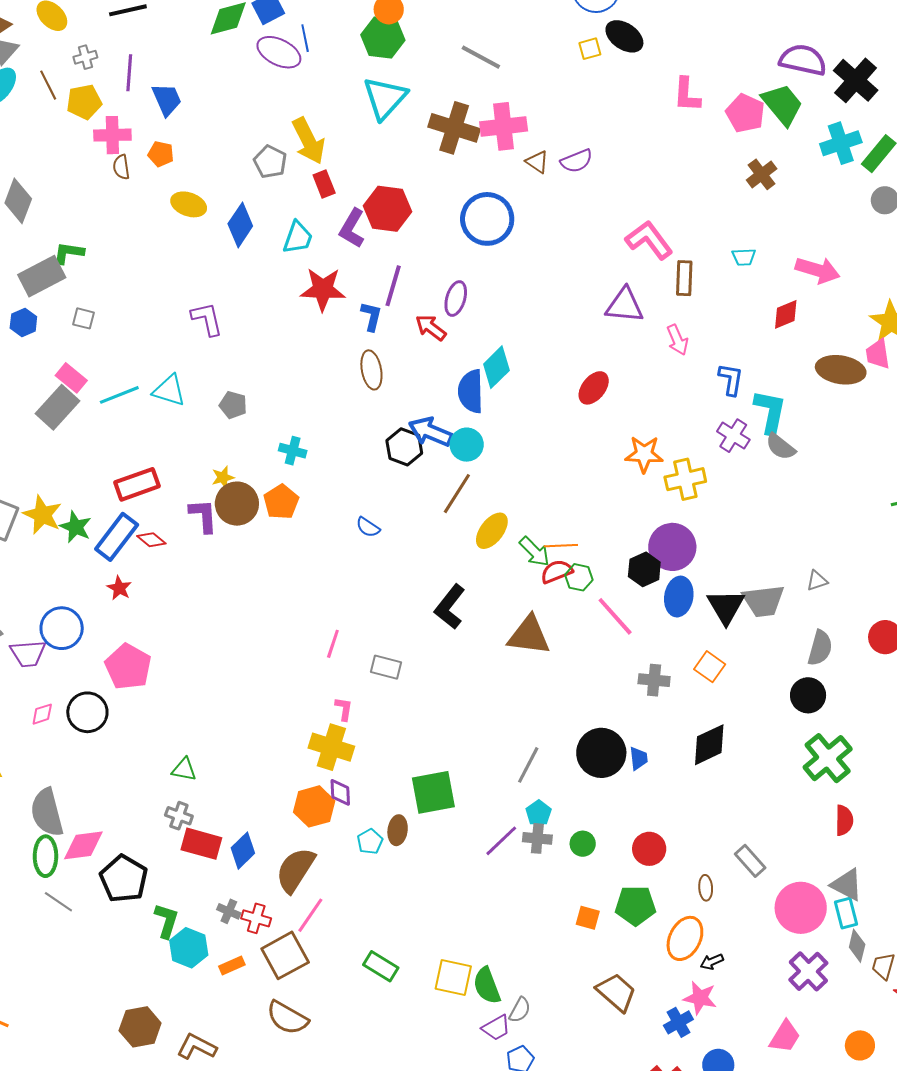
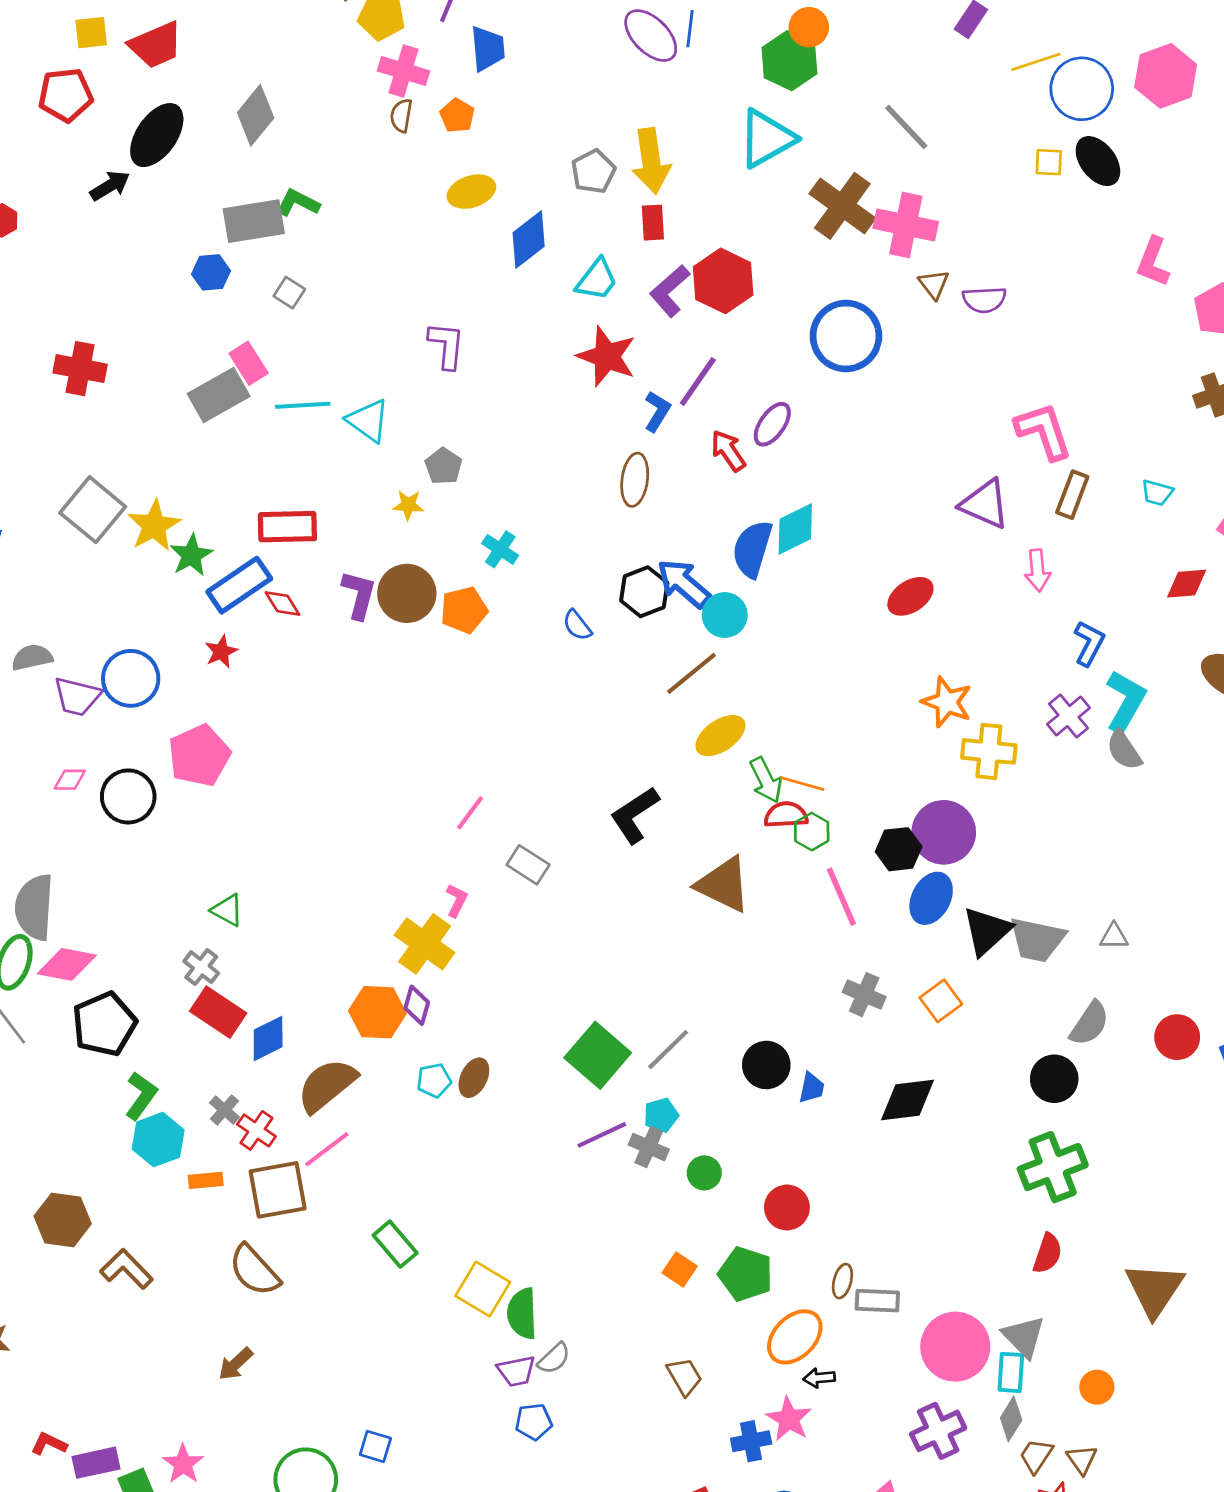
yellow ellipse: (189, 204) -> (471, 192), turned -56
yellow star: (223, 477) -> (408, 505), moved
blue semicircle: (368, 527) -> (577, 625), moved
black circle: (601, 753) -> (766, 1065), size x0.7
green square: (433, 792) -> (598, 1055), moved, turned 33
gray rectangle: (750, 861) -> (877, 1301), moved, turned -64
brown trapezoid: (616, 992) -> (684, 1377), size x0.7

